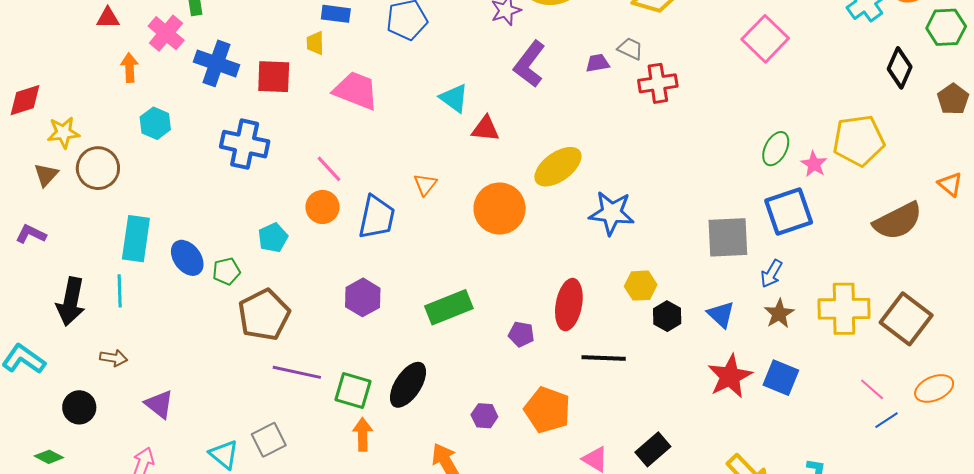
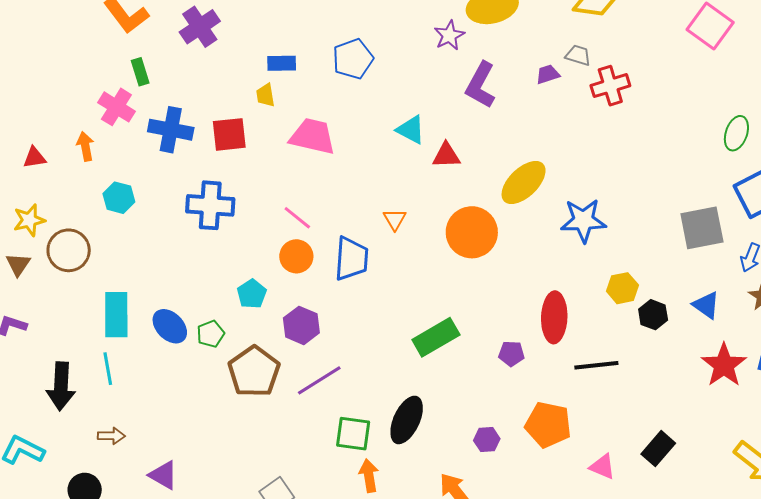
red triangle: (108, 18) -> (34, 158), moved
purple hexagon: (363, 297) -> (301, 325), moved
purple line: (297, 372) -> (319, 380), moved, turned -36

